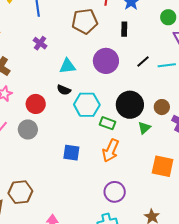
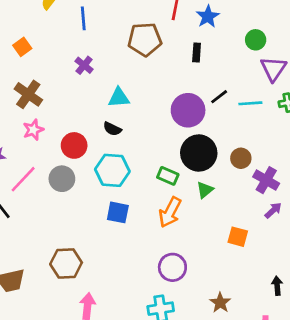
purple circle: (106, 61) -> (188, 110), moved
cyan hexagon: (87, 105) -> (112, 170), moved
green triangle: (144, 128) -> (205, 190), moved
orange square: (163, 166) -> (238, 237), size x0.7
brown hexagon: (20, 192) -> (66, 263), moved

